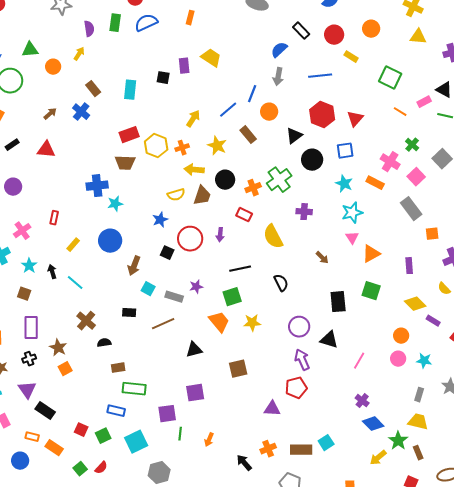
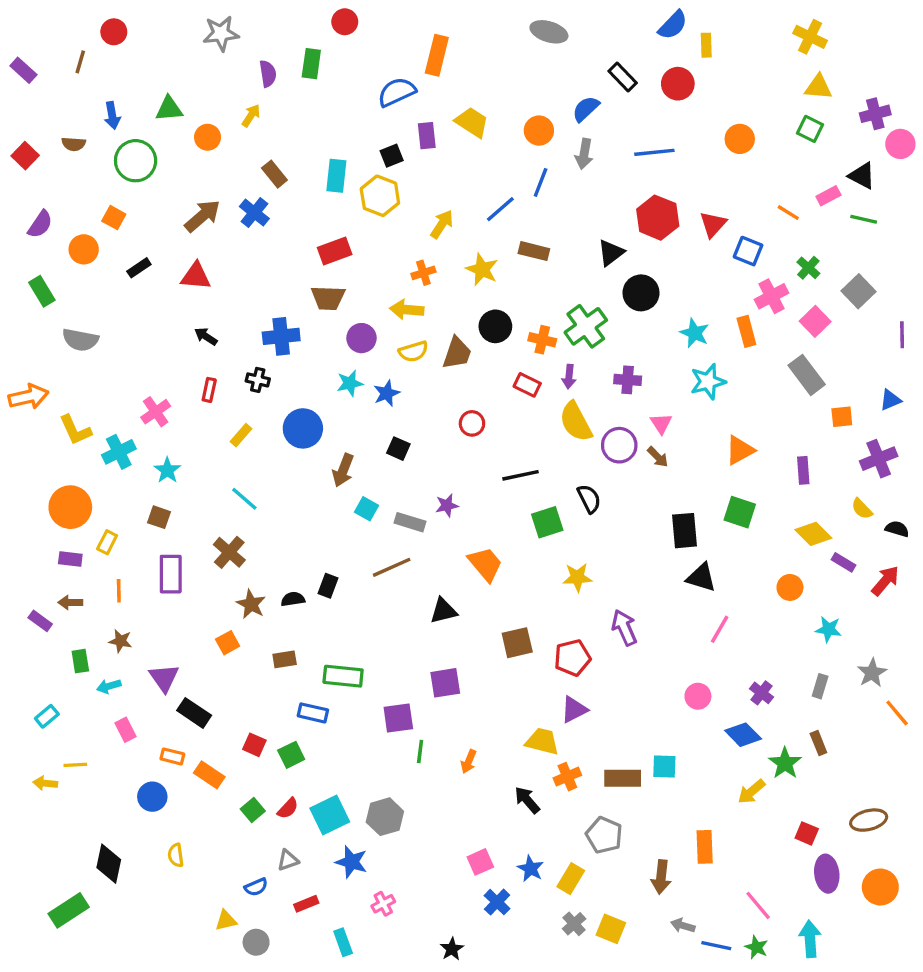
orange rectangle: (190, 18) -> (437, 55), size x1.6
blue semicircle: (146, 23) -> (397, 92), moved
orange circle: (371, 29) -> (740, 139), moved
yellow rectangle: (351, 57) -> (706, 45), moved, turned 56
black square: (163, 78) -> (392, 156), turned -32
green square: (390, 78) -> (810, 129), moved, size x0.7
orange circle: (269, 112) -> (539, 131), moved
brown arrow: (50, 114) -> (203, 216), size x1.6
brown rectangle: (248, 135) -> (534, 251), turned -36
yellow hexagon: (156, 146) -> (380, 196), moved
blue square: (345, 151) -> (748, 251), moved, turned 30
pink cross: (390, 162) -> (772, 296), turned 30
yellow arrow: (194, 170) -> (407, 310), moved
orange rectangle: (375, 183) -> (746, 331), turned 48
purple circle: (13, 187) -> (362, 338), moved
orange cross: (253, 188) -> (542, 340), turned 35
cyan star: (115, 204) -> (350, 383), moved
purple arrow: (220, 235) -> (569, 377), moved
pink triangle: (352, 238) -> (661, 423), moved
red circle: (190, 239) -> (472, 423), moved, size x0.6
black arrow: (52, 272) -> (206, 336), moved, turned -40
green square: (232, 297) -> (547, 522), moved
black rectangle: (129, 313) -> (328, 586), moved, turned -72
brown cross: (86, 321) -> (229, 552), moved
yellow star: (252, 323) -> (577, 577), moved
purple circle: (299, 327) -> (619, 445), moved
black triangle: (329, 340) -> (701, 577), moved
brown star: (58, 348) -> (251, 604), moved
black cross: (29, 359) -> (258, 380), moved, turned 32
pink circle: (398, 359) -> (698, 696), moved
brown rectangle: (118, 368) -> (285, 659), moved
red pentagon: (296, 388) -> (572, 658), moved
purple cross: (362, 401) -> (761, 693), moved
purple triangle: (272, 409) -> (574, 710), turned -30
yellow trapezoid: (418, 422) -> (542, 741), moved
cyan square: (136, 442) -> (330, 815), moved
cyan square: (326, 443) -> (664, 767), turned 35
brown rectangle: (418, 453) -> (818, 743), moved

